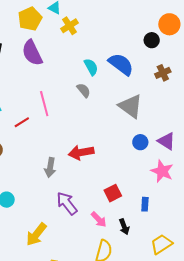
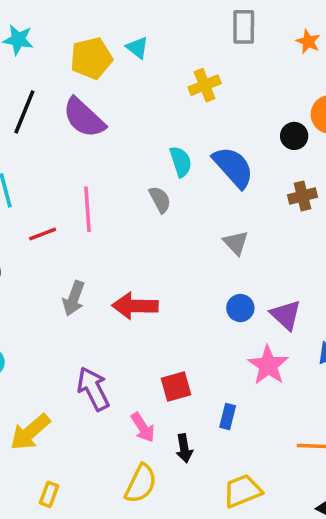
yellow cross: (69, 26) -> (205, 85), moved
purple semicircle: (32, 53) -> (84, 118), turned -32
gray triangle: (131, 106) -> (236, 243), size x0.6
gray arrow: (50, 167) -> (74, 298), moved

